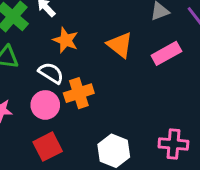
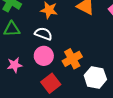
orange cross: (79, 93) -> (72, 59), moved

